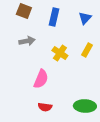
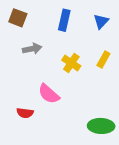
brown square: (24, 11) -> (18, 18), moved
pink semicircle: (41, 79) -> (49, 94), turned 108
red semicircle: (45, 107) -> (25, 113), moved

